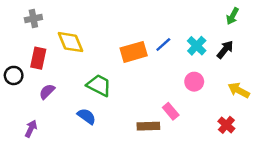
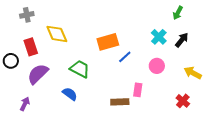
green arrow: (233, 16) -> (178, 13), moved
blue line: (163, 45) -> (125, 57), moved
red rectangle: (38, 58) -> (31, 47), turned -30
purple semicircle: (47, 92) -> (38, 74), size x1.6
pink rectangle: (171, 111) -> (138, 90), turned 48

